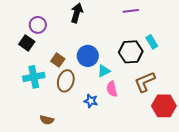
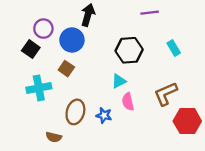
black hexagon: (131, 52) -> (129, 50), moved
blue circle: (88, 56) -> (72, 40), moved
brown ellipse: (66, 81) -> (75, 112), moved

